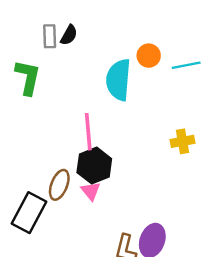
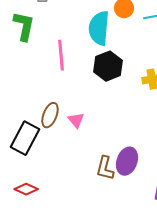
pink line: (88, 132) -> (61, 55), moved
black hexagon: (94, 166) -> (108, 66), moved

